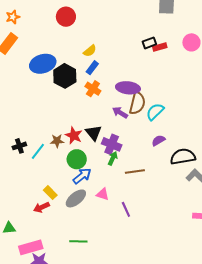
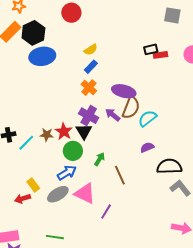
black hexagon: (65, 76) -> (33, 33), moved
purple cross: (112, 144) -> (89, 116), moved
green circle: (77, 159) -> (73, 151), moved
brown line: (135, 172) -> (120, 175), turned 66
pink triangle: (103, 194) -> (85, 193), size x1.6
purple line: (126, 209) -> (106, 212), turned 49

